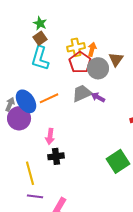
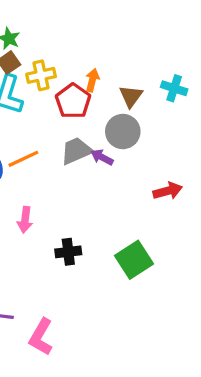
yellow cross: (76, 47) -> (41, 75), moved
gray circle: (98, 68) -> (123, 132), moved
black cross: (56, 156) -> (68, 252), moved

